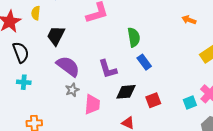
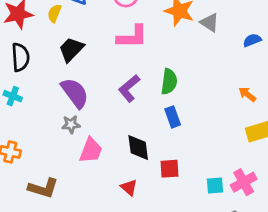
orange arrow: (189, 20) -> (247, 94), moved
purple L-shape: (108, 69) -> (129, 88), moved, turned 50
black diamond: (126, 92) -> (138, 147), turned 70

